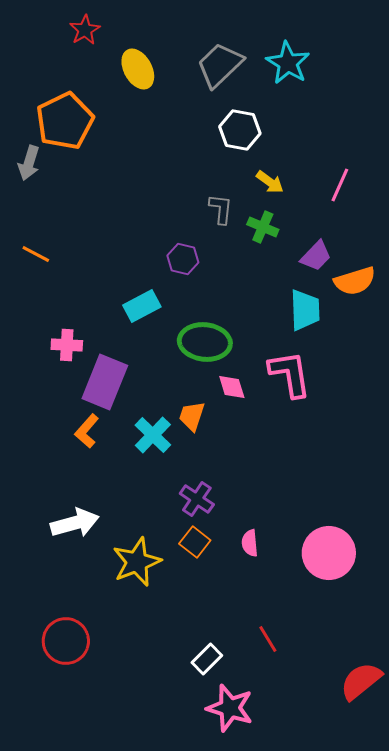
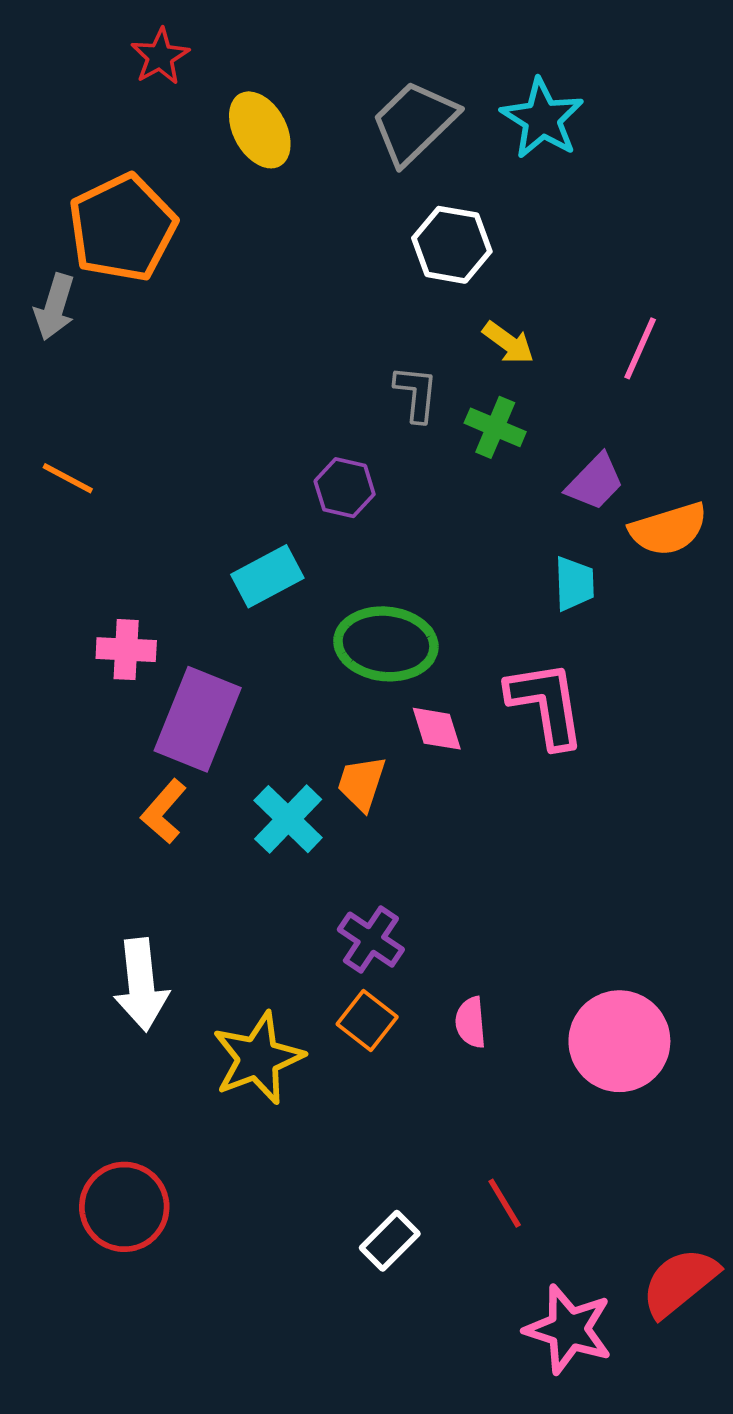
cyan trapezoid: (305, 310) -> (574, 584), size x0.7
white arrow: (75, 523) -> (141, 985), turned 99
pink star: (230, 708) -> (569, 1329), moved

